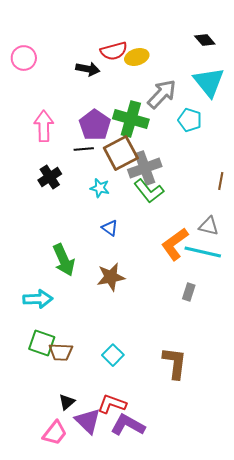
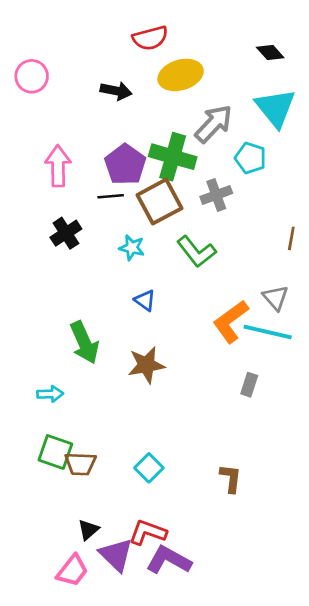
red semicircle: (114, 51) -> (150, 38), moved
yellow ellipse: (137, 57) -> (181, 75), size x1.4
gray cross: (145, 168) -> (216, 195), moved, size x0.7
gray triangle: (209, 226) -> (275, 298), turned 35
cyan arrow: (38, 299) -> (50, 394), size x0.7
brown L-shape: (175, 363) -> (231, 478), size x0.7

